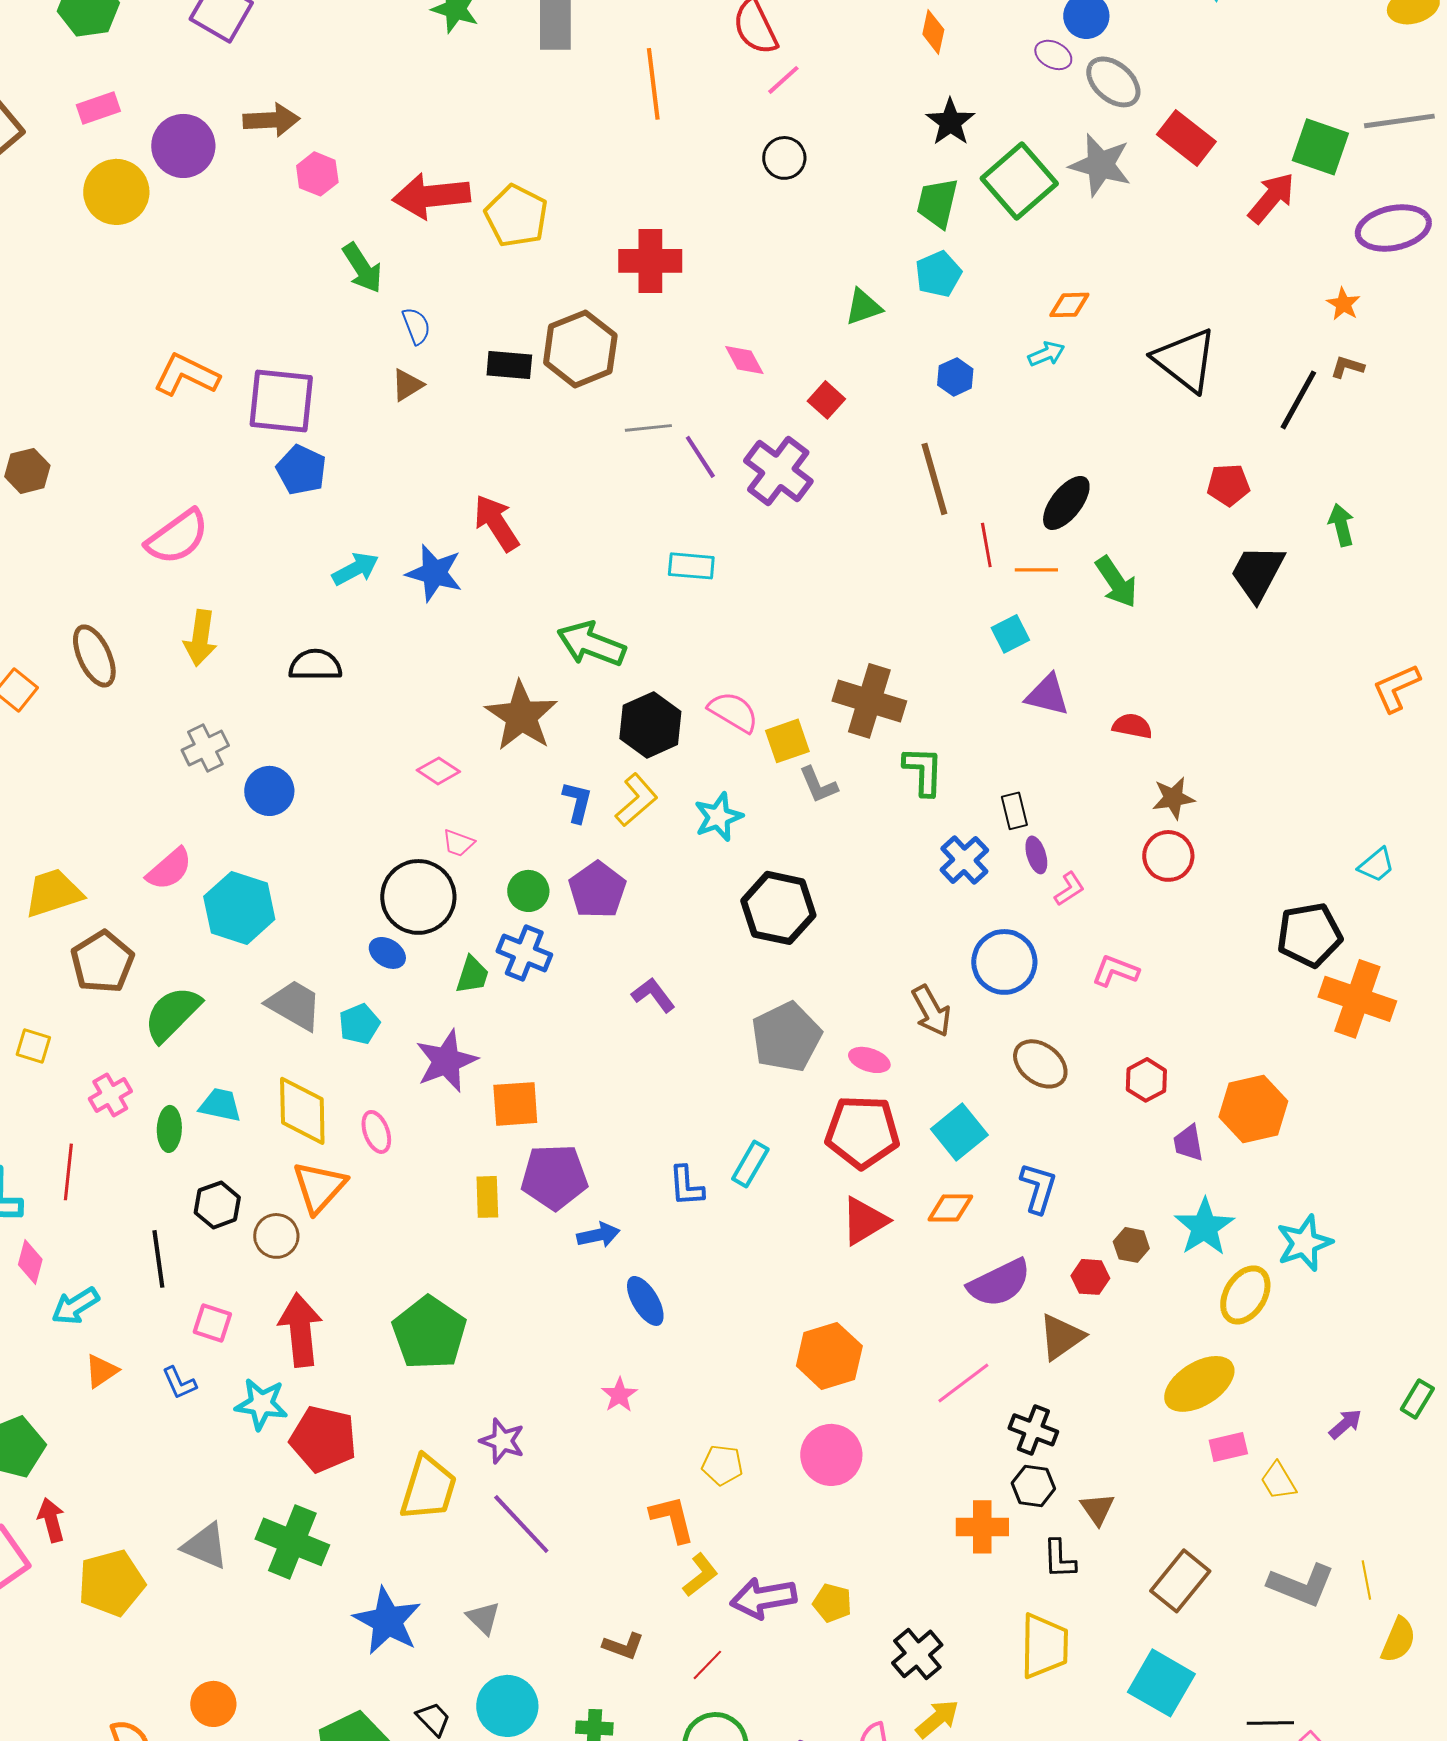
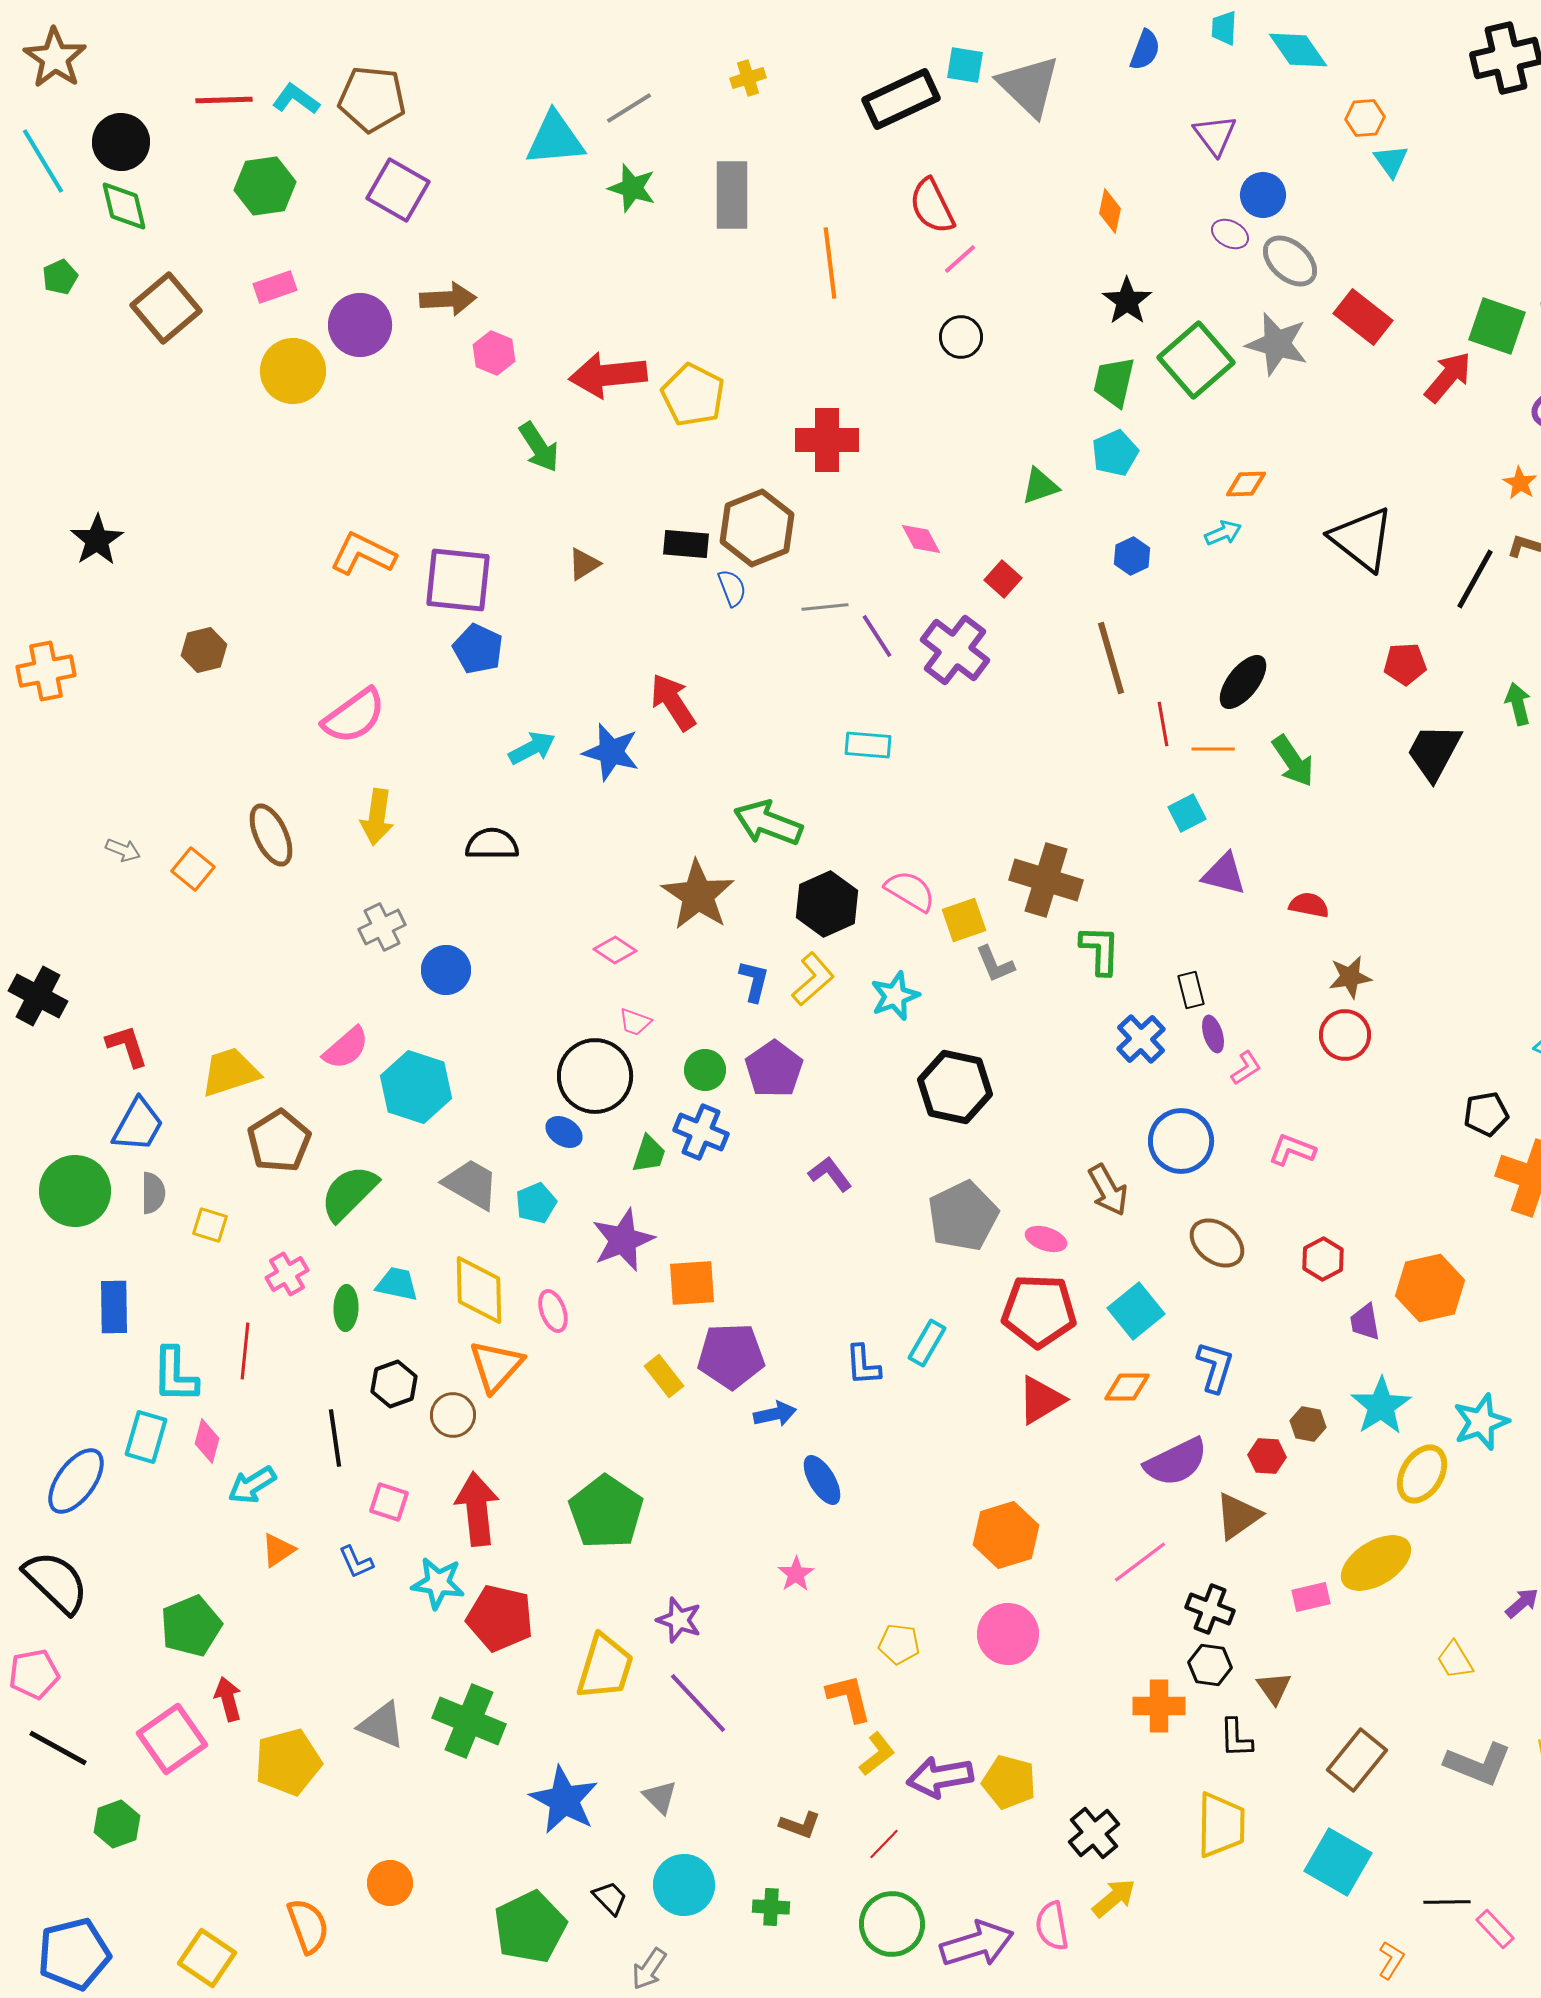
blue semicircle: (416, 326) -> (732, 588), moved
black pentagon: (1309, 935) -> (1486, 1114), size x0.7
yellow rectangle: (487, 1197) -> (664, 1376), turned -36
pink rectangle: (1228, 1447) -> (1311, 1597), moved
yellow pentagon: (832, 1603) -> (1009, 1782), size x1.4

